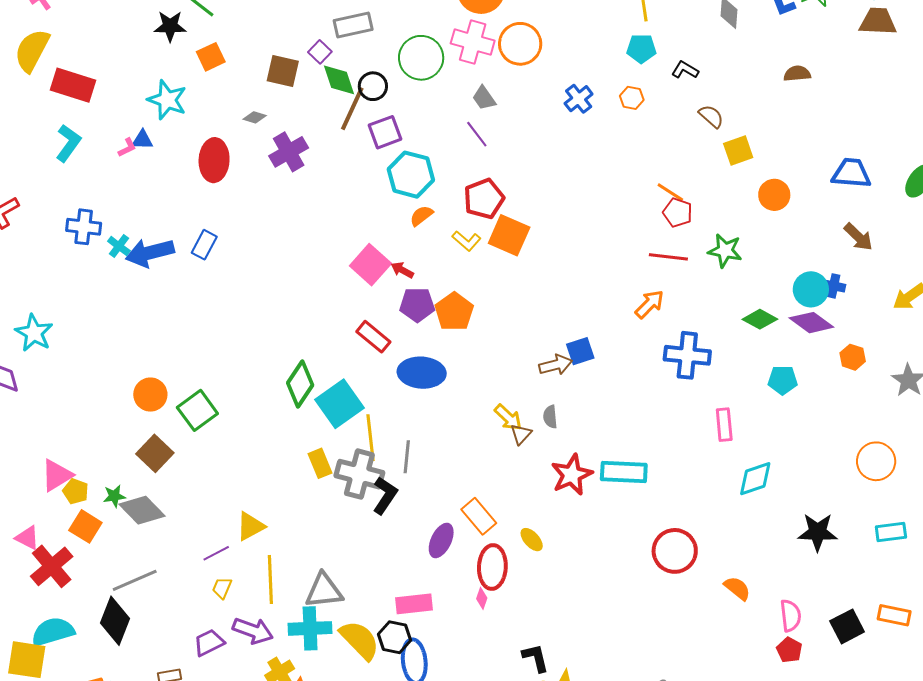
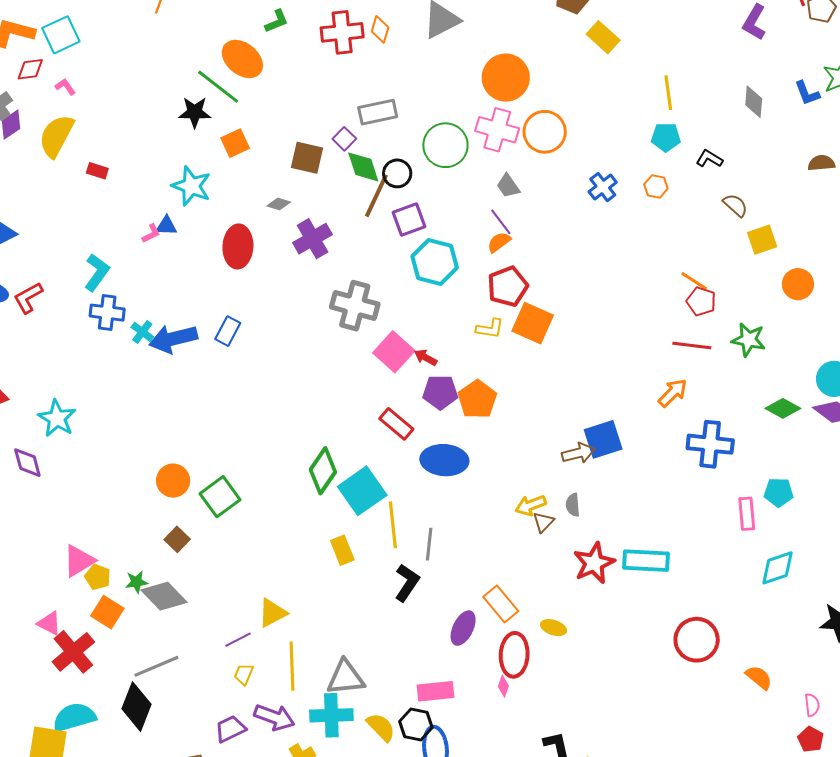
red rectangle: (73, 85) -> (97, 171), size x0.5
cyan L-shape: (68, 143) -> (97, 272), moved
orange semicircle: (421, 216) -> (499, 242), moved
yellow L-shape: (466, 241) -> (490, 329), turned -32
blue square: (580, 351) -> (603, 439), size x1.4
cyan pentagon: (783, 380) -> (779, 492), moved
yellow arrow: (508, 417) -> (531, 505), turned 116
brown square: (155, 453) -> (177, 539), size x0.7
gray cross: (359, 474) -> (355, 306), moved
yellow ellipse: (532, 540) -> (554, 628), turned -30
pink semicircle: (791, 616) -> (812, 705), size x0.7
yellow semicircle: (360, 640) -> (381, 727), size x0.7

